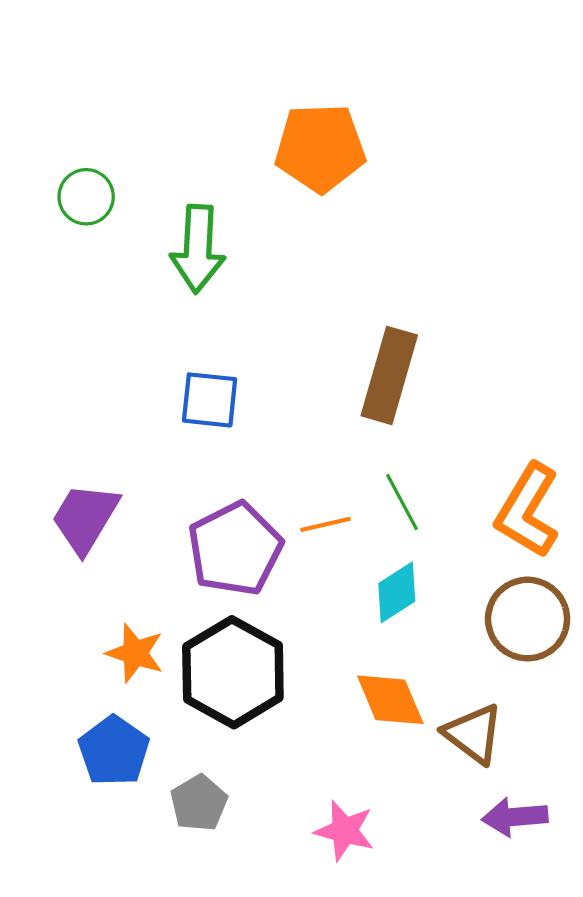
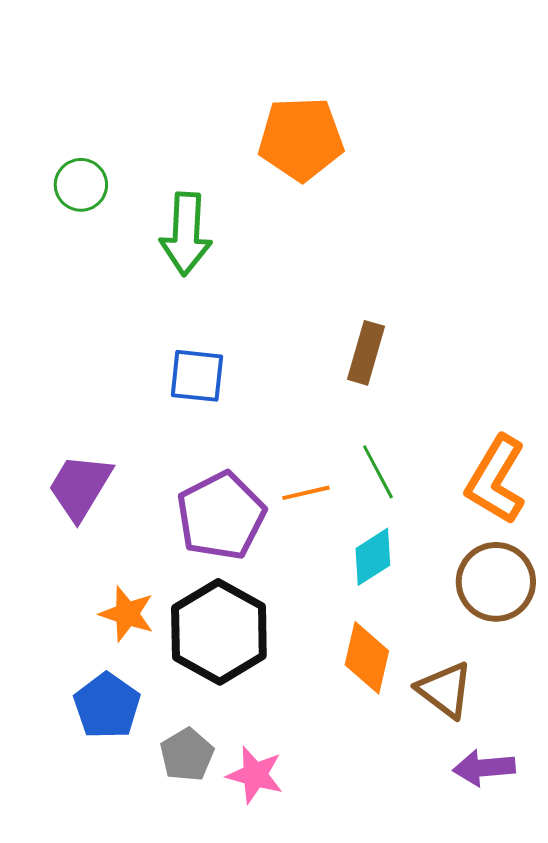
brown rectangle: (389, 375) -> (366, 353), size x0.7
orange diamond: (390, 700) -> (367, 658), turned 36
pink star: (345, 831) -> (255, 775), moved

